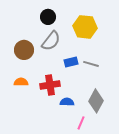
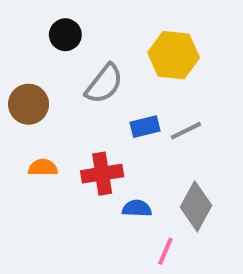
black circle: (48, 17) -> (65, 35), moved
brown circle: (24, 50) -> (29, 104), moved
gray line: (91, 64) -> (186, 131), turned -42

